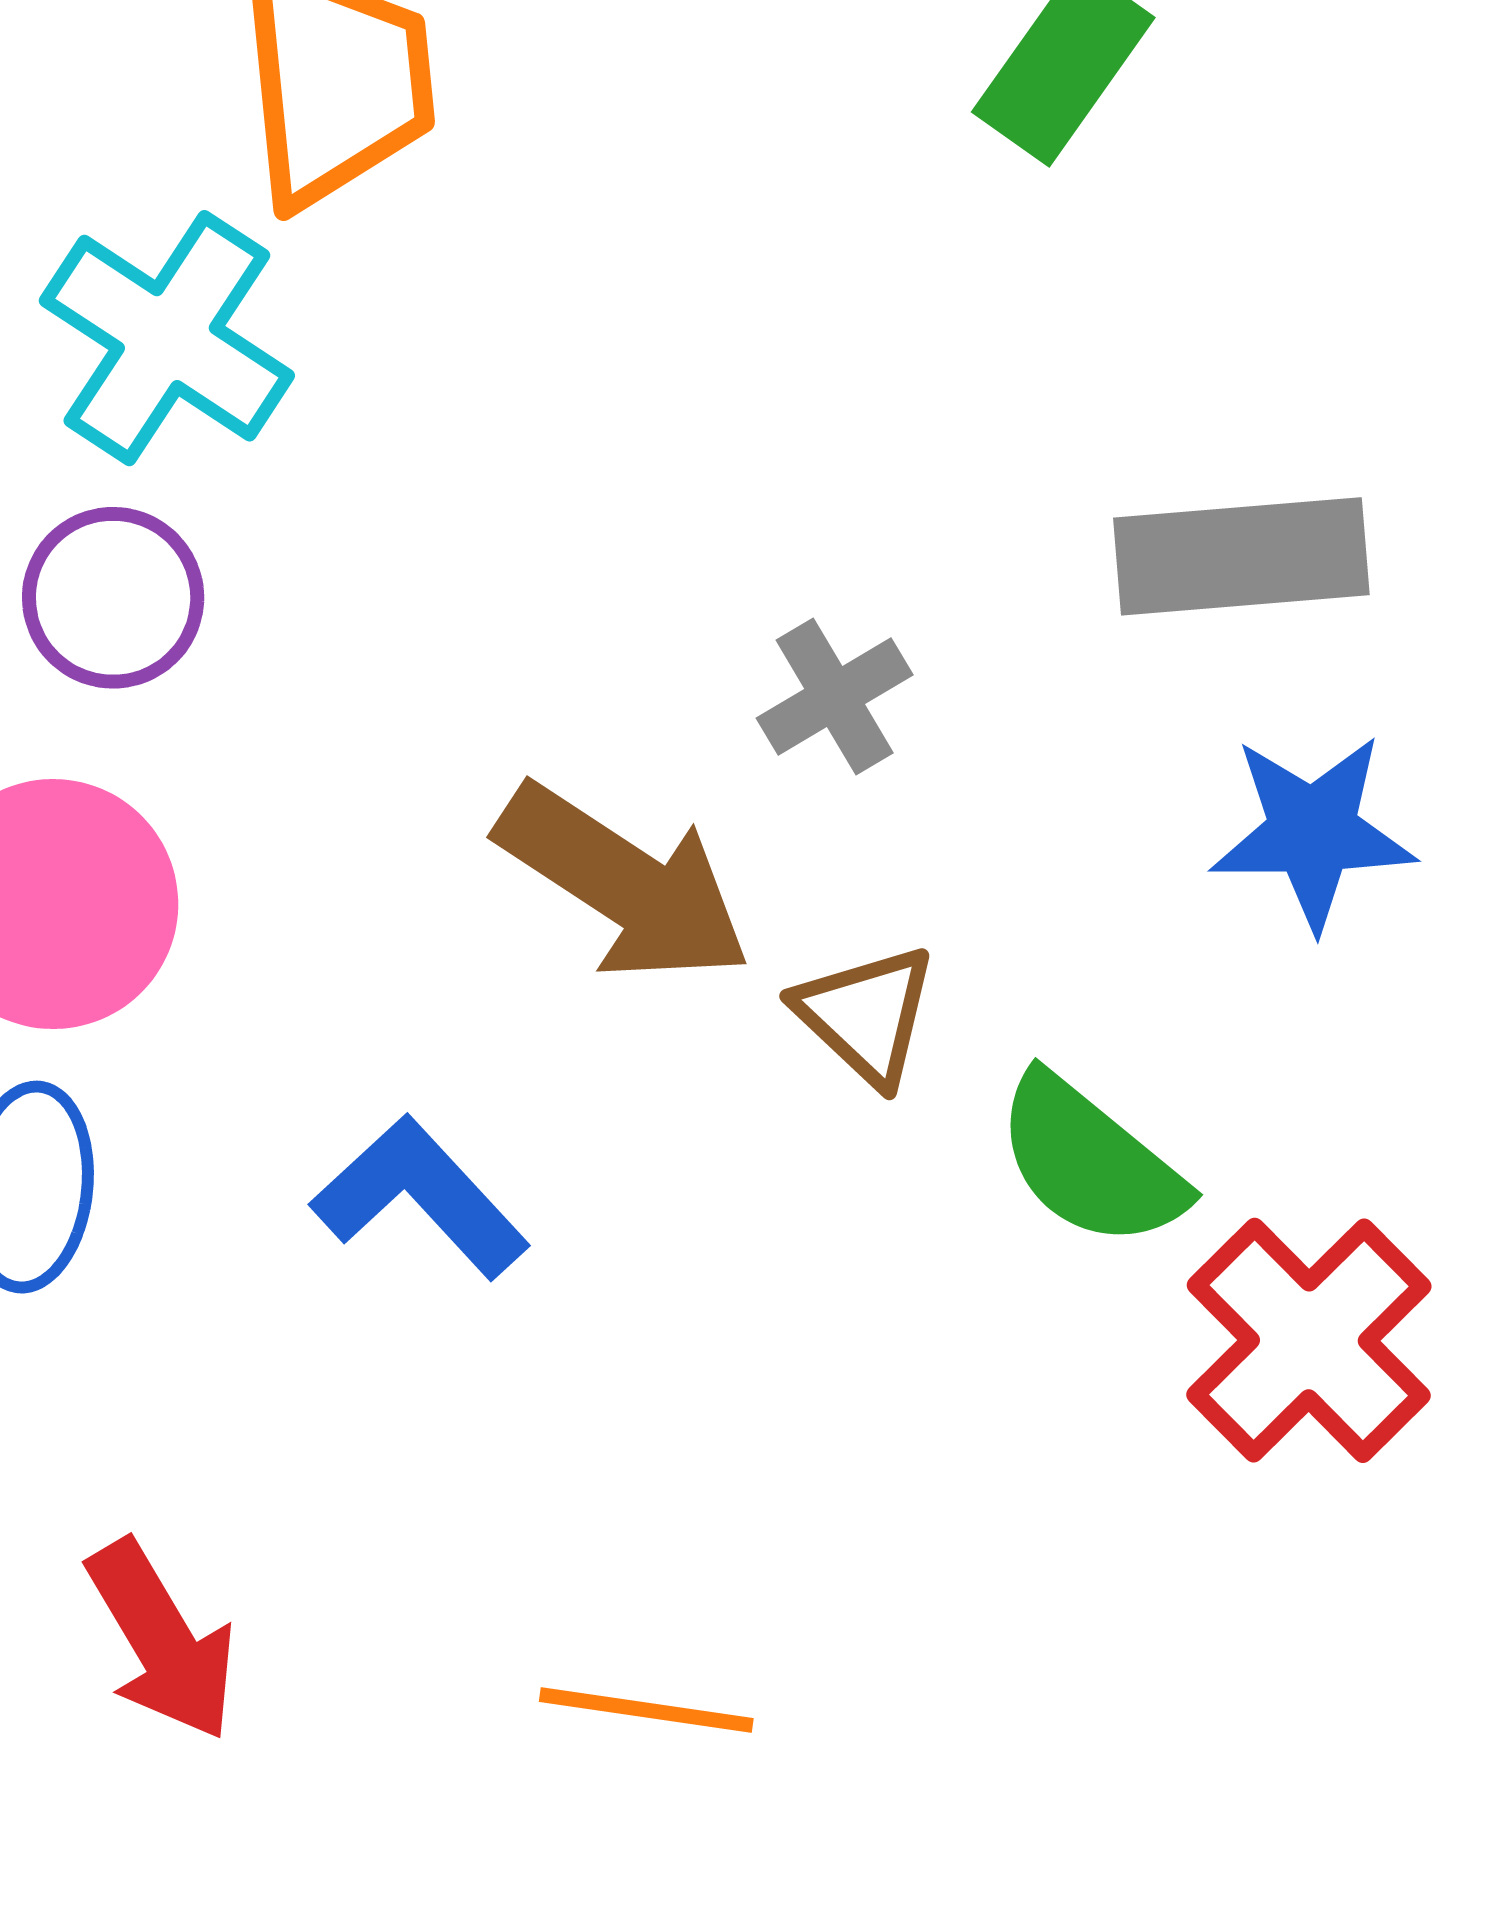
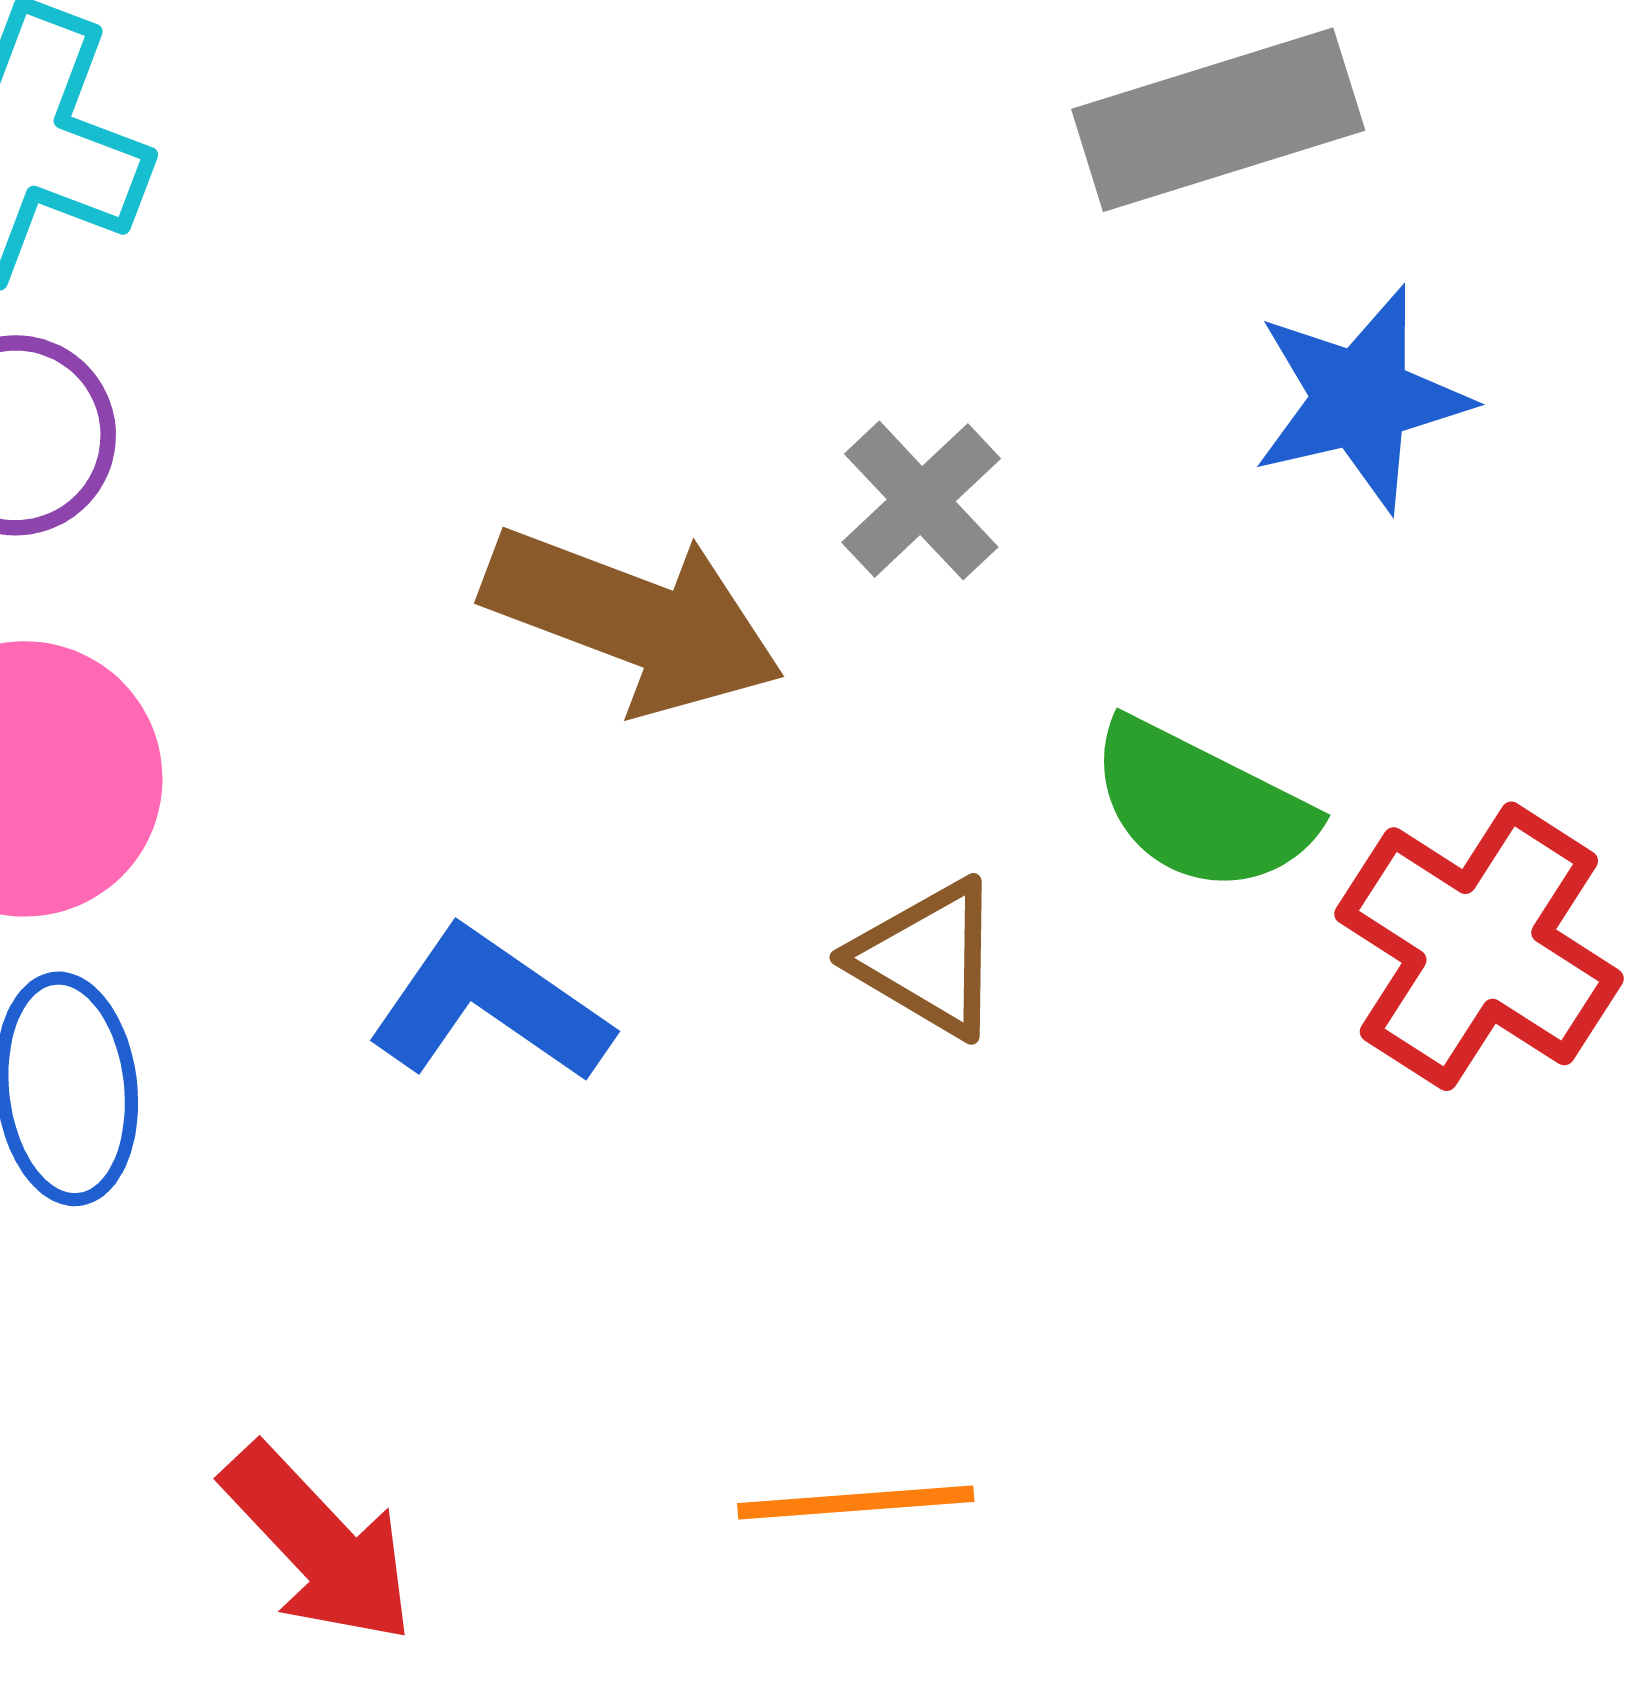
gray cross: (835, 697) -> (921, 500), moved
brown triangle: (866, 1015) -> (927, 958), moved

